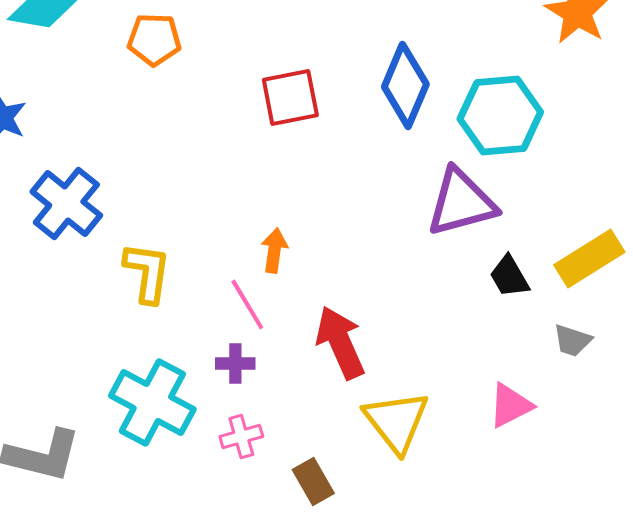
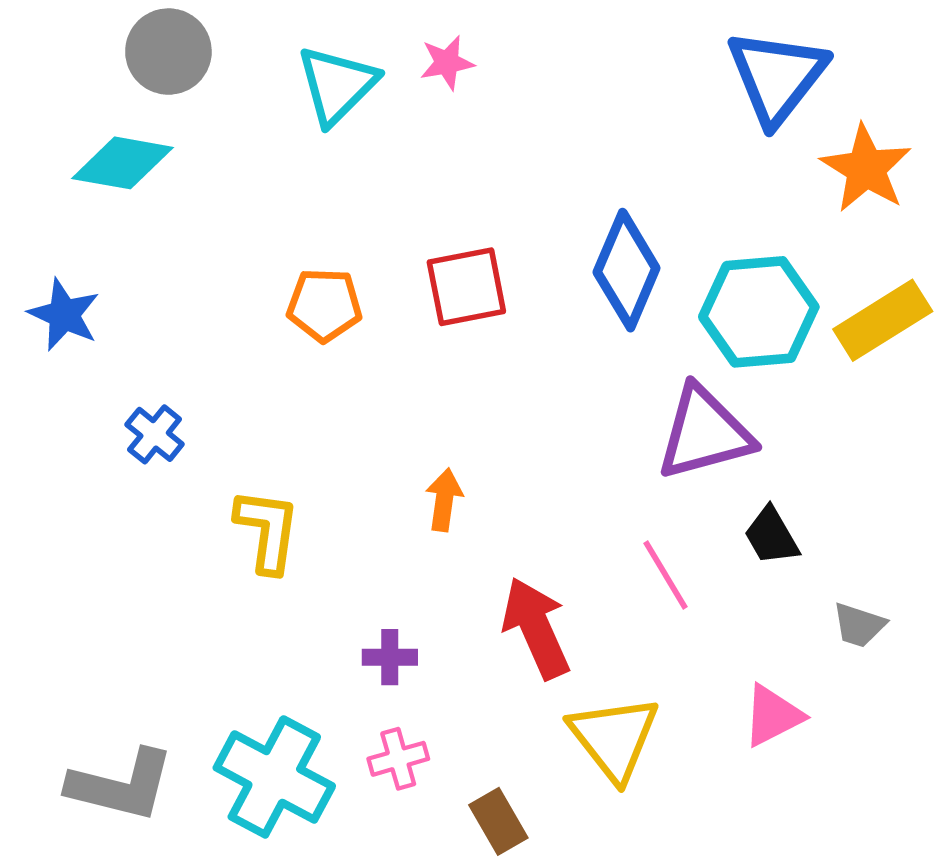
orange pentagon: (154, 40) -> (324, 305), moved
blue cross: (66, 204) -> (155, 434), size x0.6
yellow rectangle: (589, 258) -> (883, 320), moved
pink line: (247, 304) -> (666, 575), moved
cyan cross: (152, 402) -> (274, 777), moved

